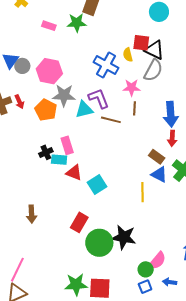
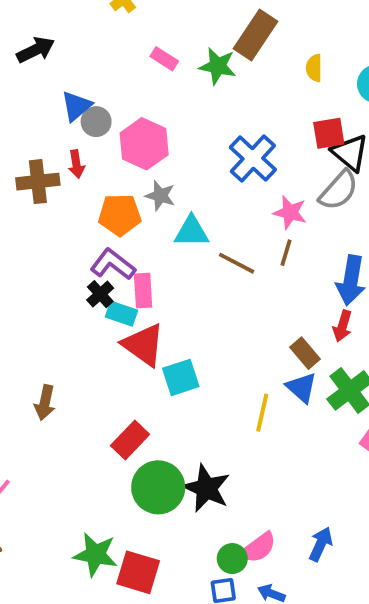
red square: (141, 43) -> (329, 133), turned -30
yellow semicircle: (128, 55) -> (314, 68), moved
gray star: (64, 95) -> (160, 196), size x0.7
purple L-shape: (99, 98) -> (113, 264), moved, turned -45
red arrow: (19, 102) -> (76, 164), moved
orange pentagon: (46, 110) -> (120, 215), turned 30
black cross: (46, 152) -> (100, 294), turned -32
red triangle: (74, 173) -> (143, 345), size x1.4

